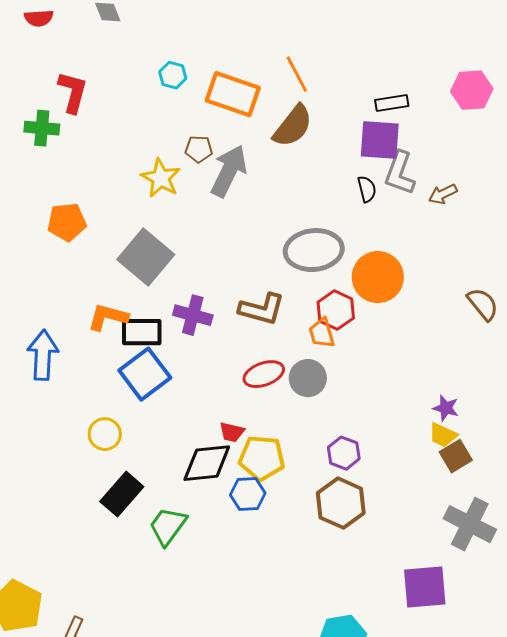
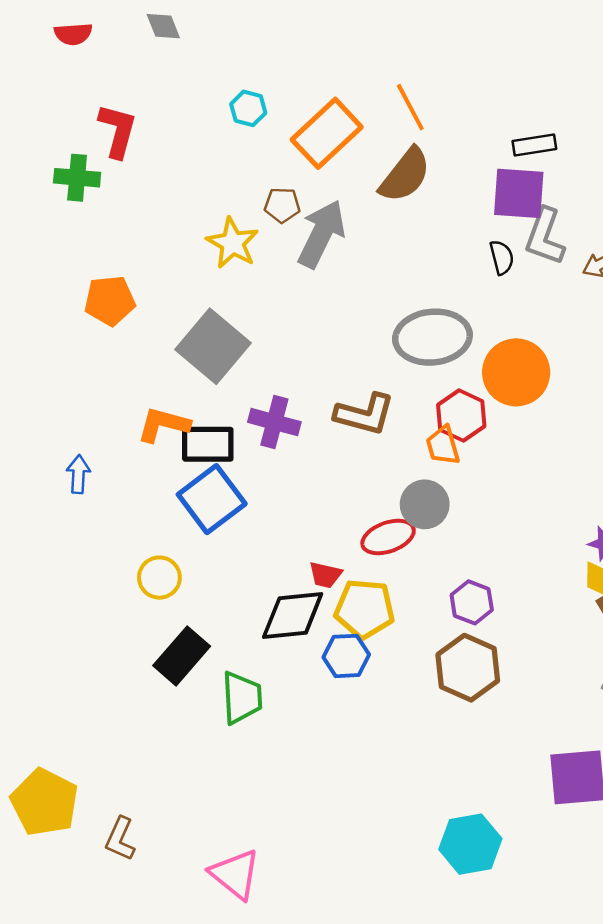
orange rectangle: (233, 94) -> (327, 133), turned -62
blue arrow: (43, 355) -> (78, 474), size x0.6
red ellipse: (264, 374) -> (388, 537), moved
green trapezoid: (168, 526) -> (242, 698), turned 141

